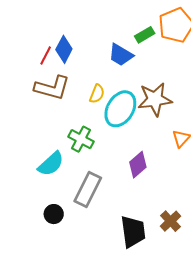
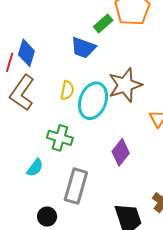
brown L-shape: (52, 88) -> (22, 93), turned 120
cyan semicircle: (51, 164) -> (35, 168), size x0.7

